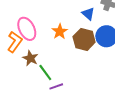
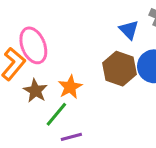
orange star: (60, 31) -> (70, 87), moved
green line: (45, 72) -> (56, 114), turned 72

